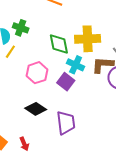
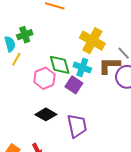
green cross: (21, 28) -> (25, 35), turned -35
yellow cross: (88, 39) -> (92, 41), turned 35
green diamond: (59, 44) -> (60, 65), moved

